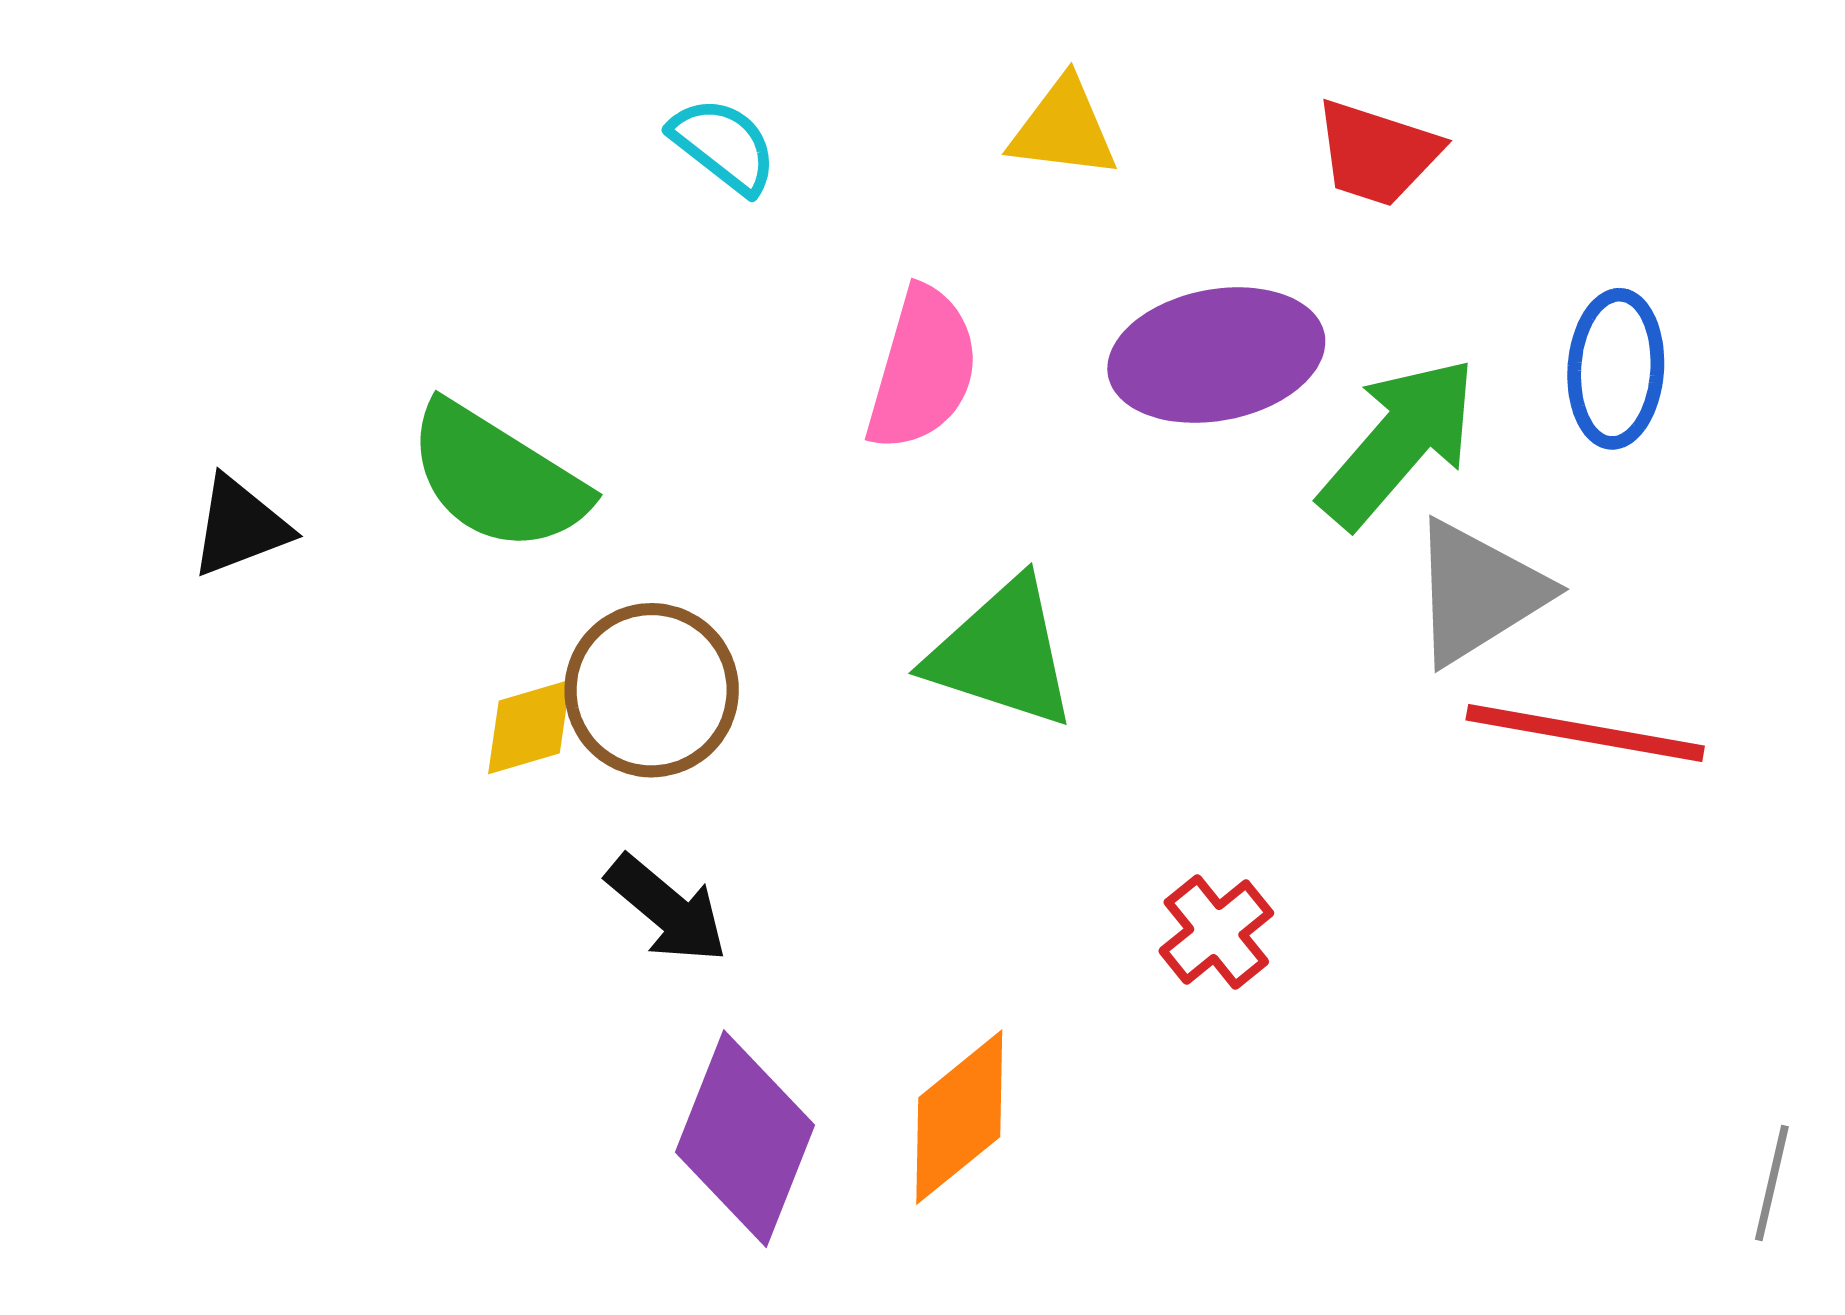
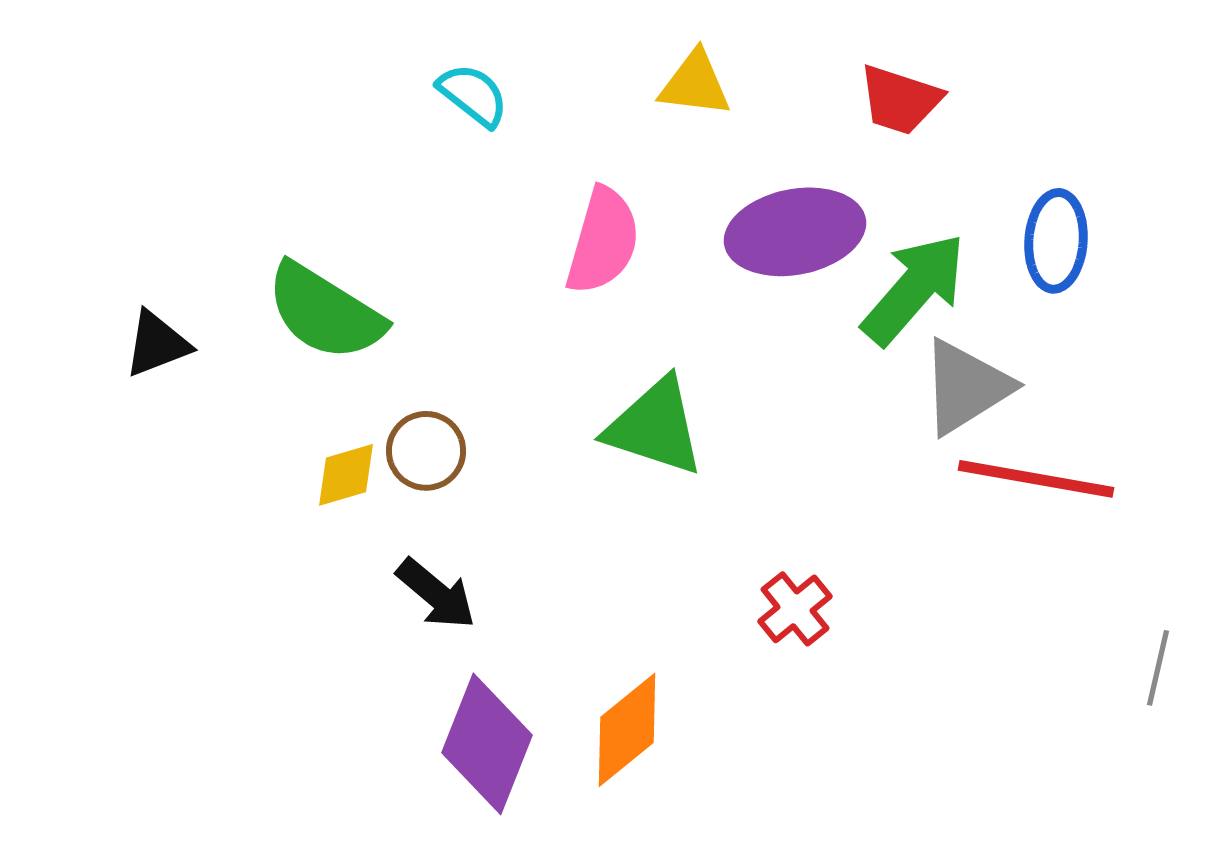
brown circle: (652, 690) -> (426, 451), size x0.7
gray line: (1772, 1183) -> (1158, 668), moved

